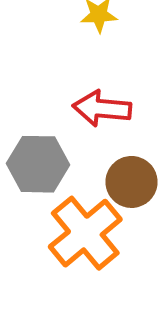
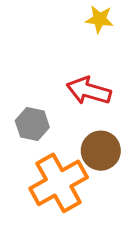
gray hexagon: (38, 164) -> (32, 124), size x0.7

